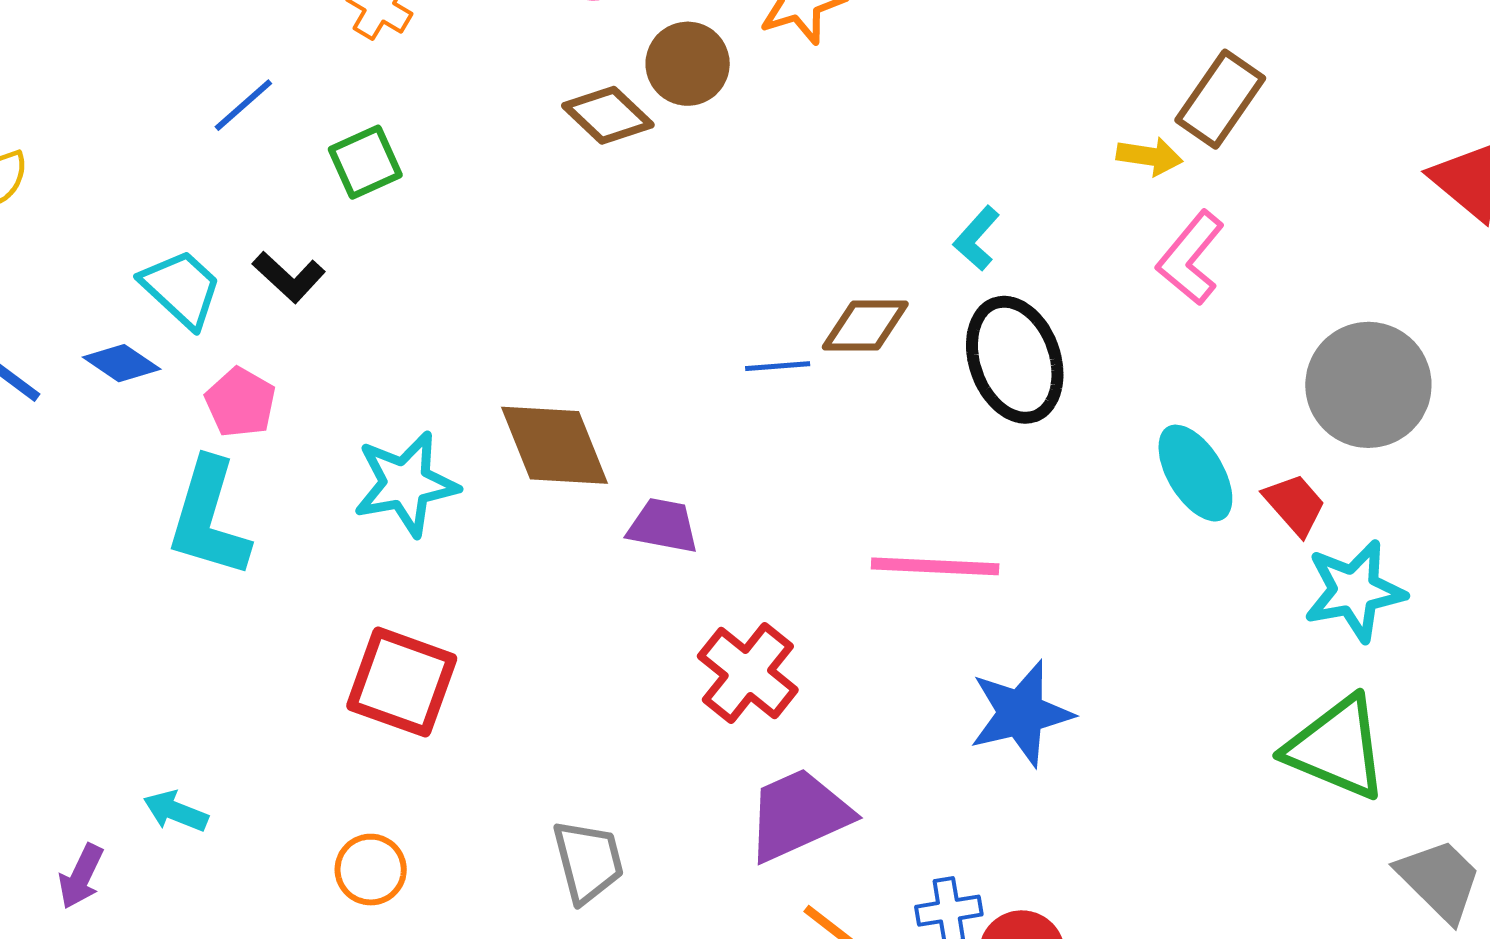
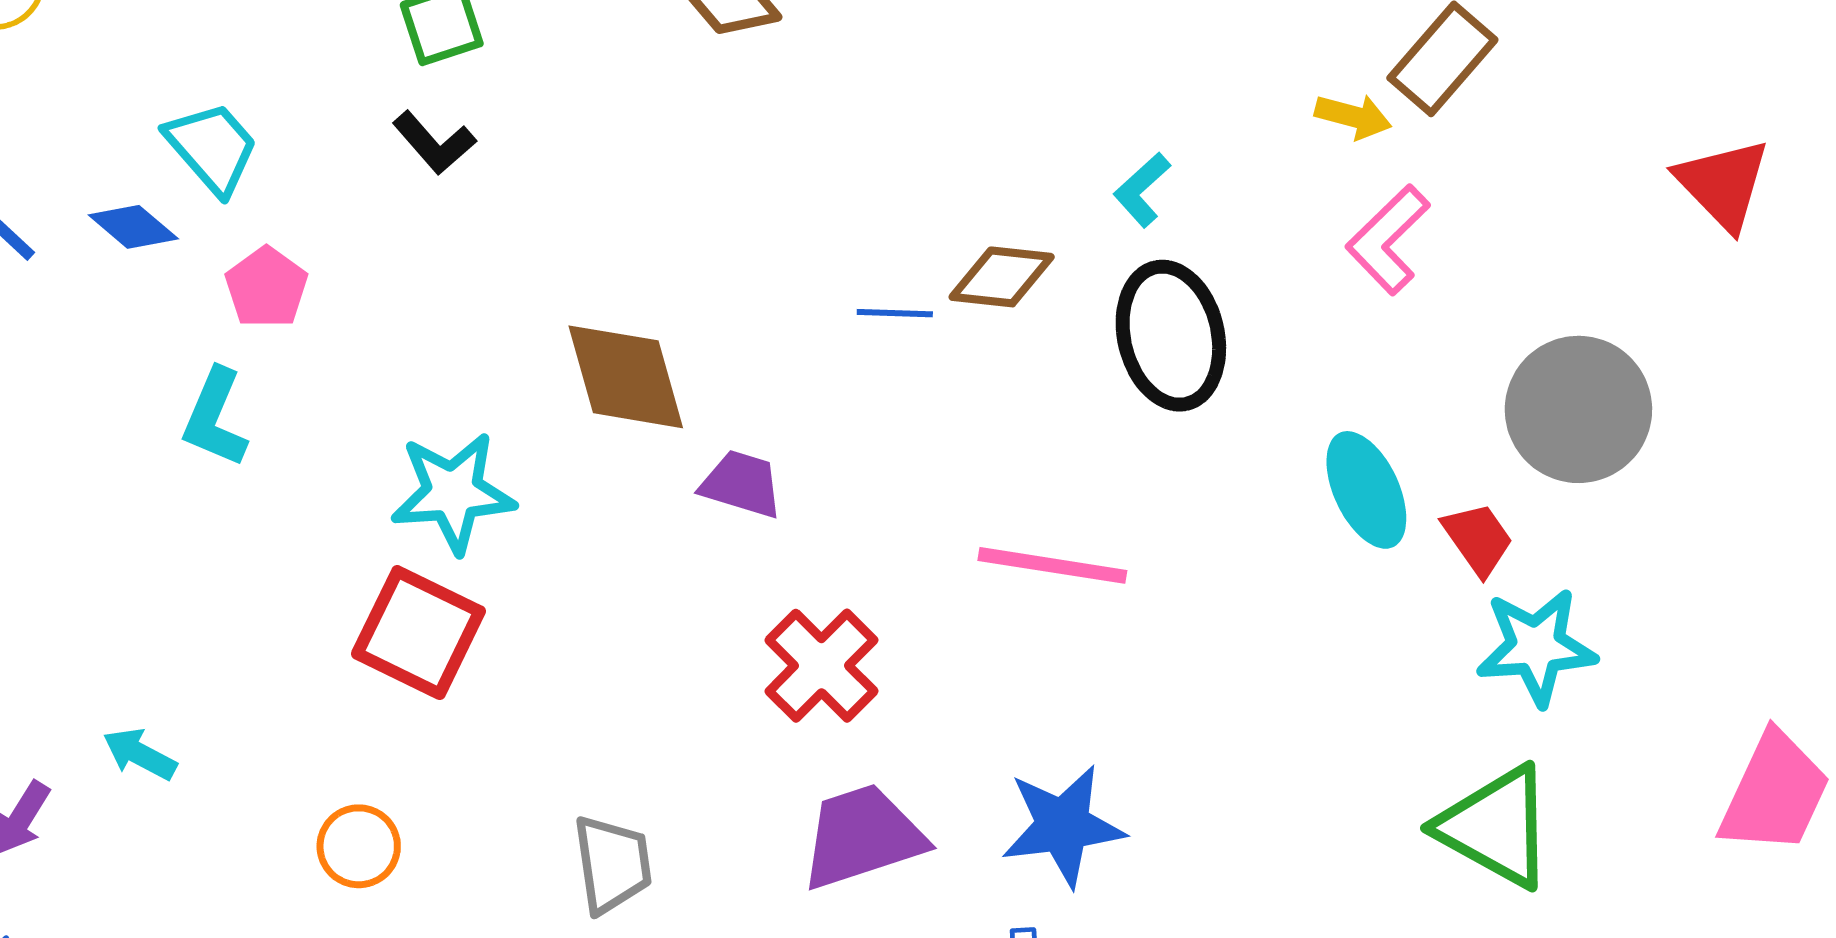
black L-shape: (289, 277) -> (434, 143), moved
cyan star: (406, 484) -> (453, 493), moved
cyan L-shape: (209, 518) -> (215, 418), size x0.7
blue star: (1021, 713) -> (1063, 826), moved

